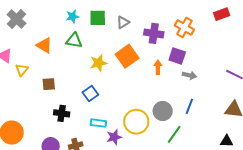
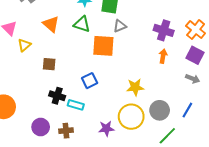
gray triangle: (123, 22) -> (120, 26), moved
orange square: (127, 56) -> (103, 46), moved, turned 30
purple square: (177, 56) -> (195, 55), moved
yellow star: (98, 63) -> (135, 87), moved
orange arrow: (158, 67) -> (163, 56), moved
cyan rectangle: (98, 123) -> (76, 105), moved

